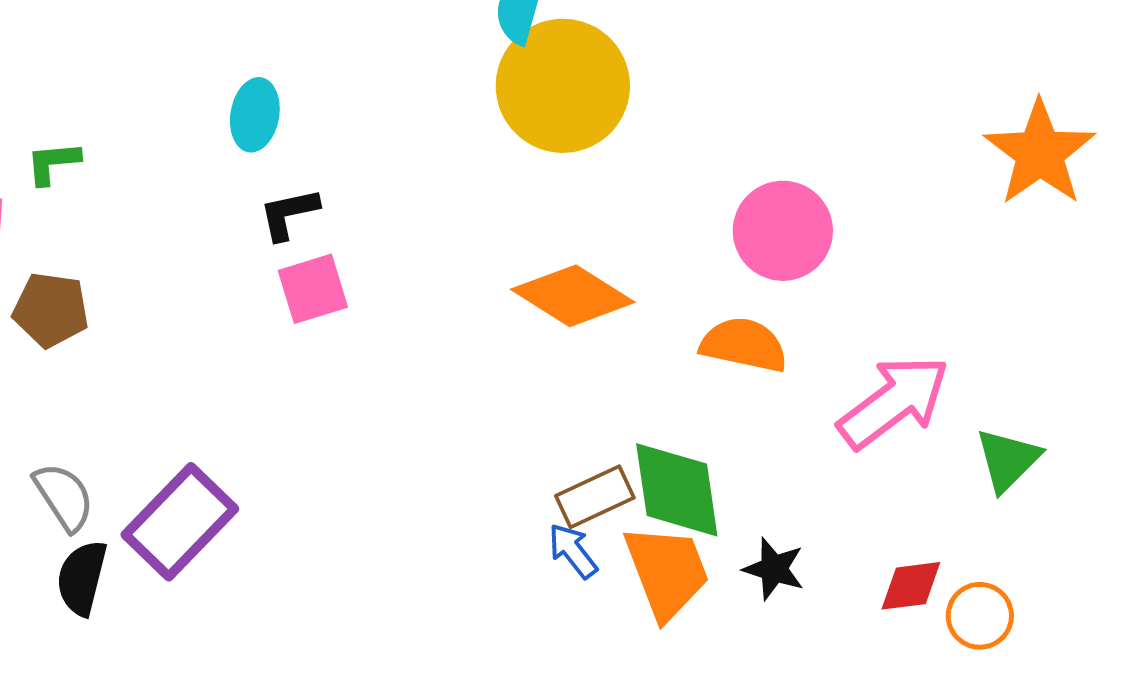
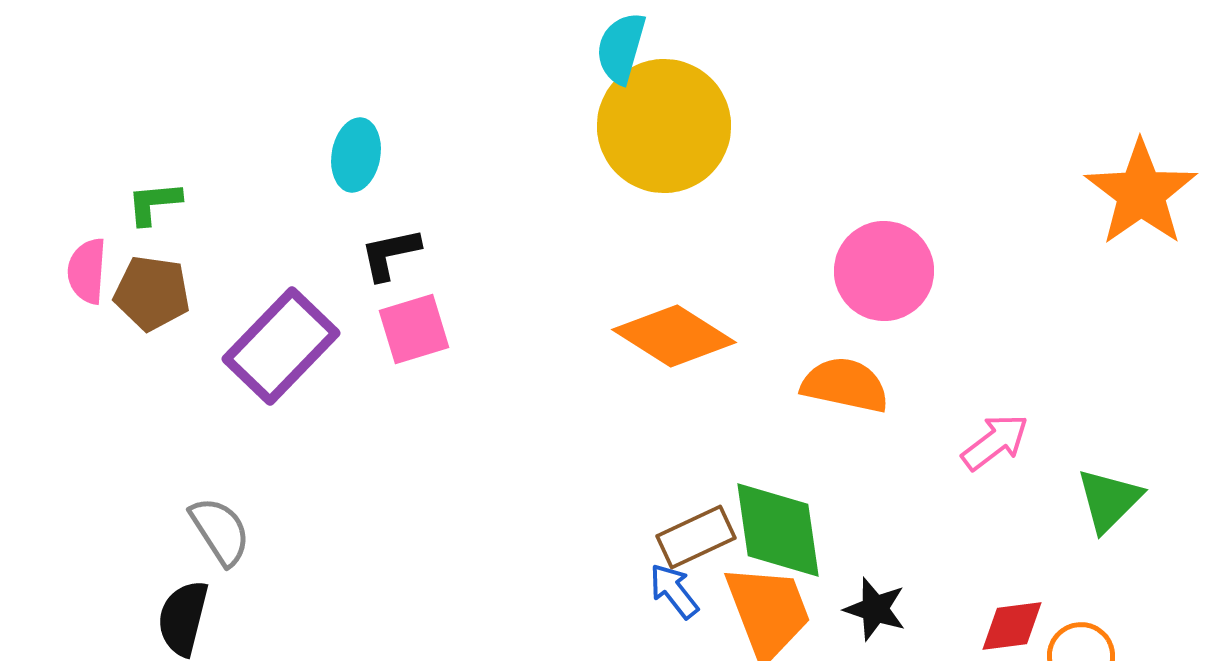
brown pentagon: (51, 310) -> (152, 293), moved
pink arrow: (894, 402) -> (995, 442), size x0.6
gray semicircle: (64, 497) -> (220, 531), moved
purple rectangle: (180, 522) -> (281, 346), moved

